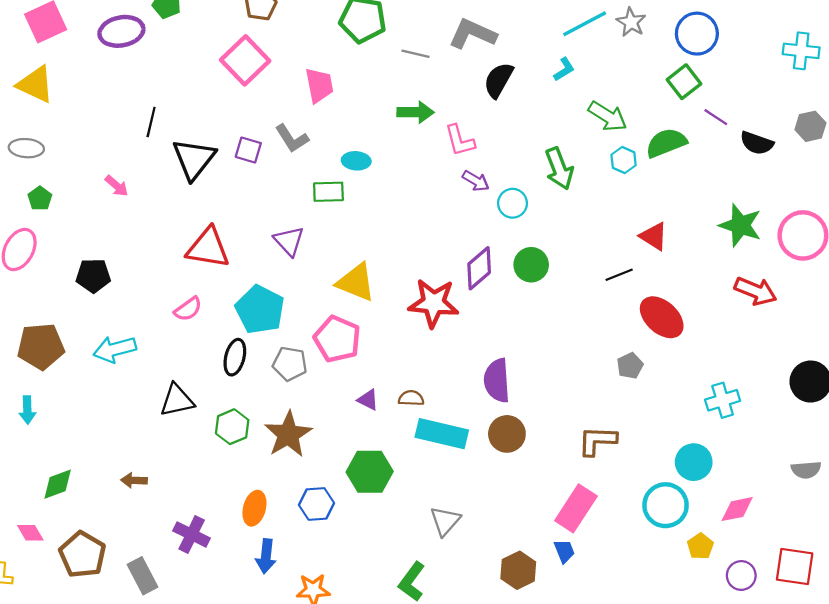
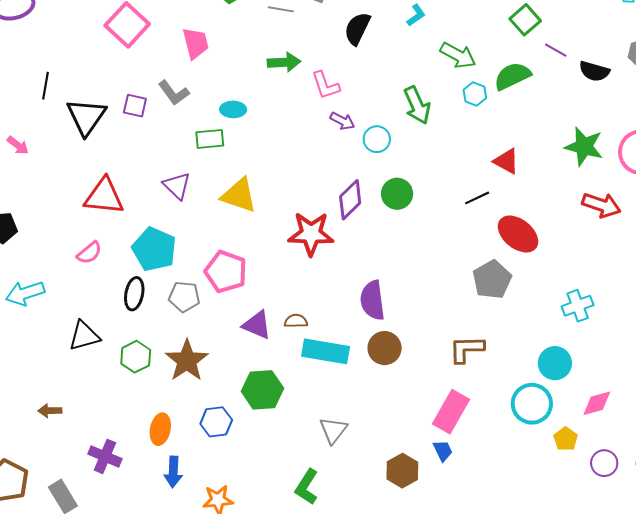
yellow triangle: (356, 282) -> (239, 195), moved
gray pentagon: (630, 366) -> (492, 280), size x1.6
purple triangle: (368, 400) -> (257, 325), size x1.5

